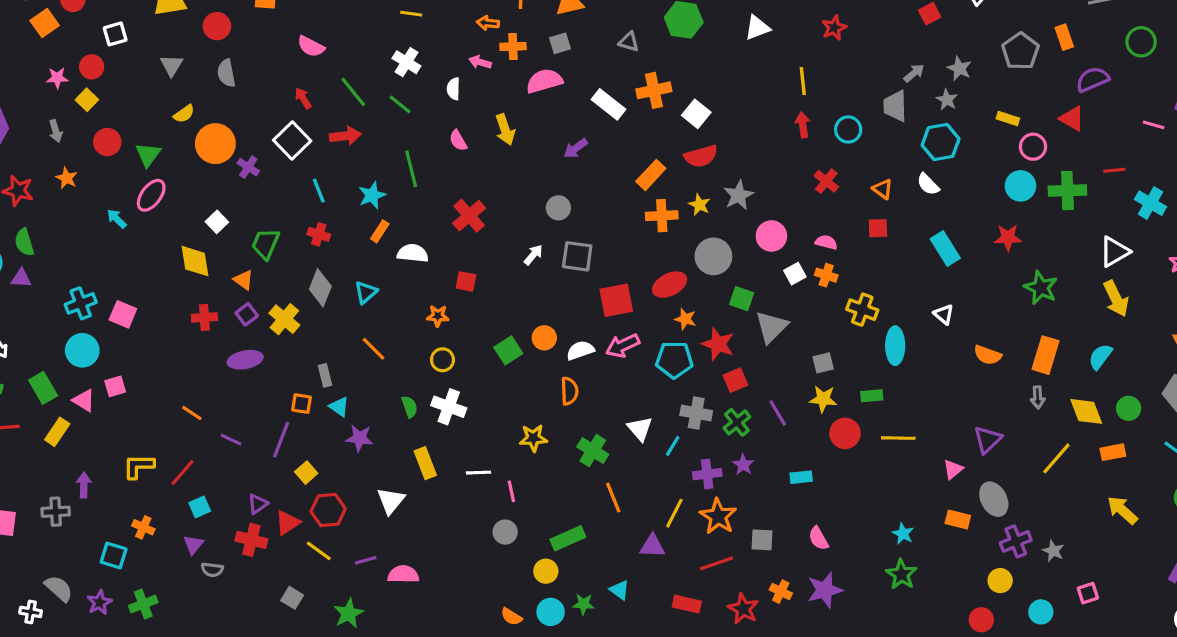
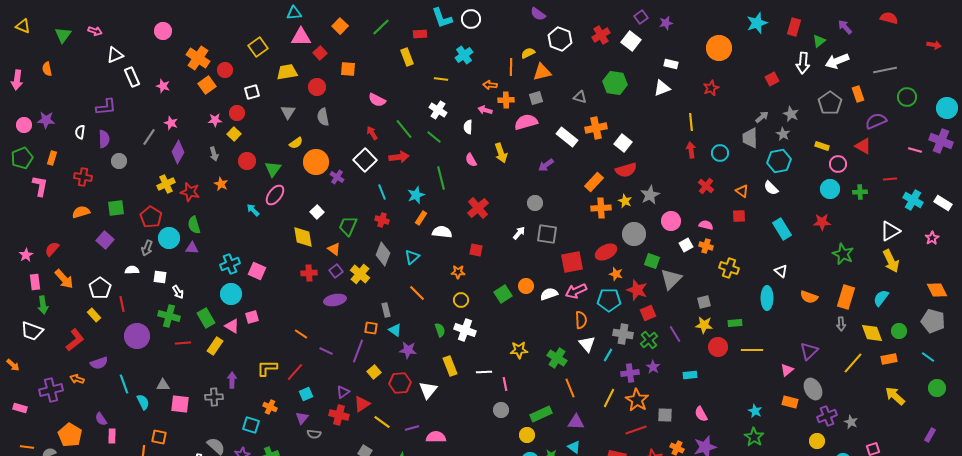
green cross: (1067, 191) -> (860, 192), size x0.6
cyan ellipse: (895, 346) -> (767, 298), moved
orange semicircle: (569, 391) -> (581, 320), moved
red hexagon: (328, 510) -> (400, 383), moved
purple triangle: (652, 546) -> (576, 422), moved

